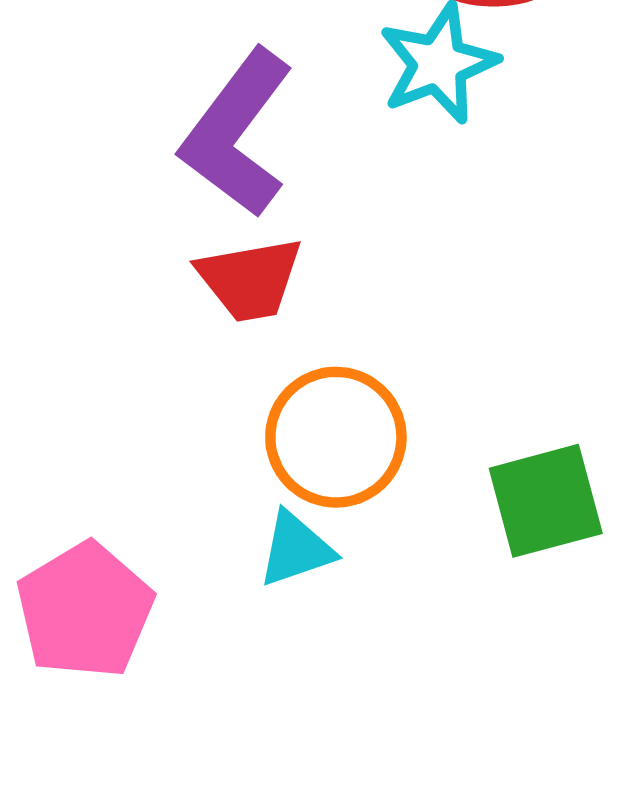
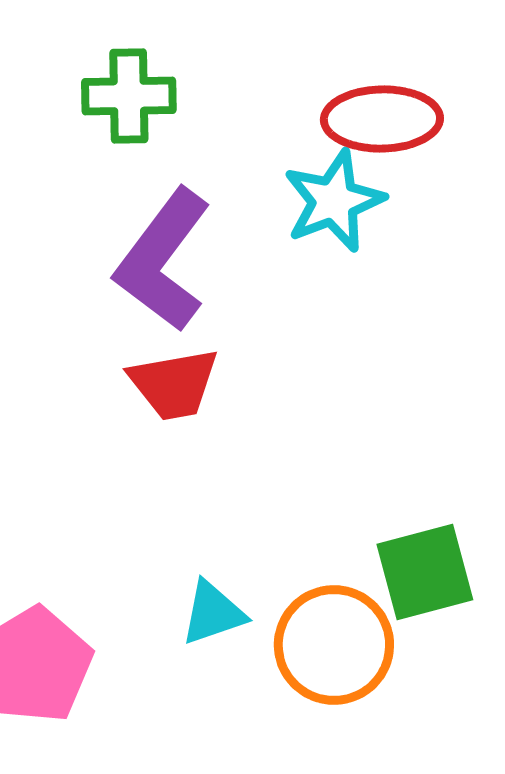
orange circle: (336, 437) -> (334, 645), moved

